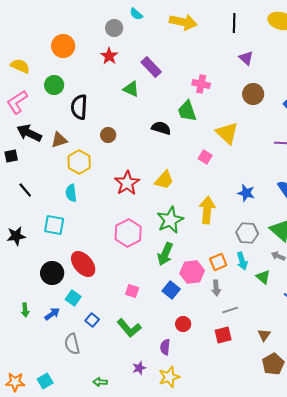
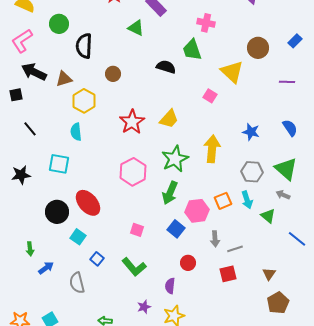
brown circle: (253, 94) -> (258, 48), moved
gray arrow: (216, 288) -> (215, 239), moved
blue arrow: (52, 314) -> (46, 268), moved

